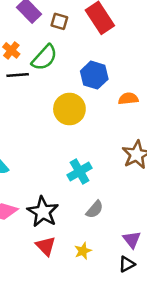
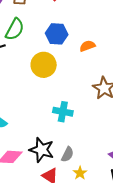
cyan cross: (80, 172) -> (63, 112), turned -36
gray semicircle: (95, 209) -> (67, 154), moved

